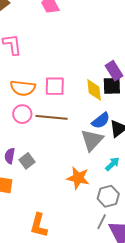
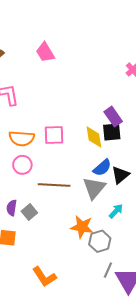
brown line: (52, 117) -> (54, 185), moved
gray hexagon: (108, 196) -> (100, 241), moved
orange L-shape: (39, 225) -> (44, 277), turned -45

